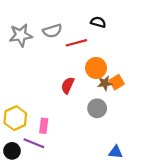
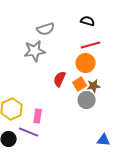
gray star: (21, 35) -> (35, 51), moved
red line: (76, 43) -> (91, 45), moved
orange square: (117, 82) -> (80, 84), moved
brown star: (105, 83) -> (94, 86), moved

